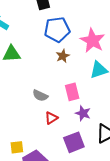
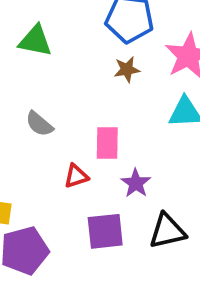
pink rectangle: (72, 92) -> (107, 143), moved
gray semicircle: (40, 95) -> (39, 124), moved

